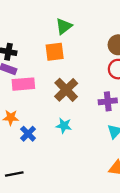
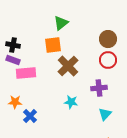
brown cross: (66, 90) -> (68, 66), moved
cyan star: (64, 126) -> (71, 102), moved

